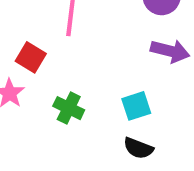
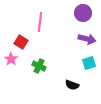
cyan square: (136, 106) -> (89, 63), moved

